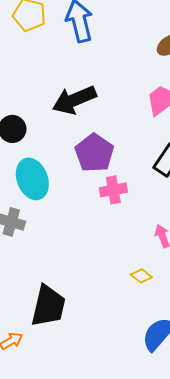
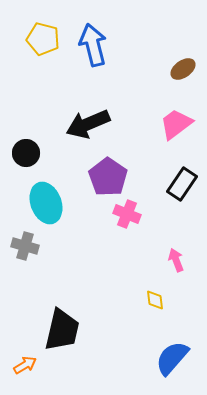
pink cross: (113, 190) -> (127, 214), turned 32
yellow diamond: (141, 276) -> (155, 300), turned 45

